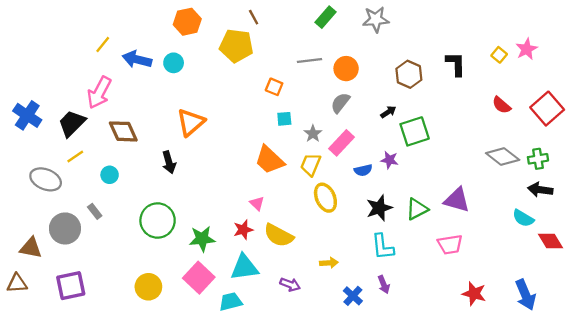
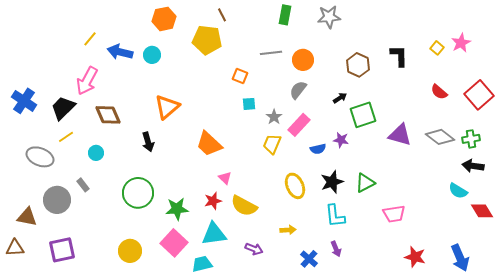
green rectangle: (325, 17) -> (285, 15), turned -30
orange trapezoid: (270, 160) -> (209, 144), moved
yellow ellipse: (325, 198) -> (295, 186), moved
purple triangle: (457, 200) -> (400, 135), moved

